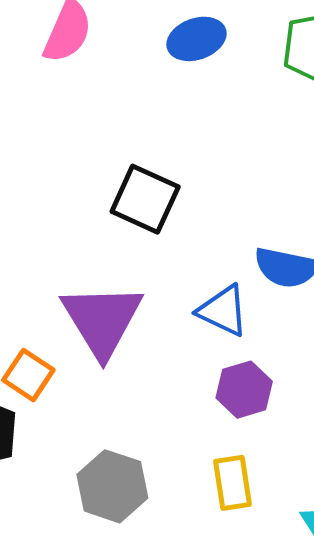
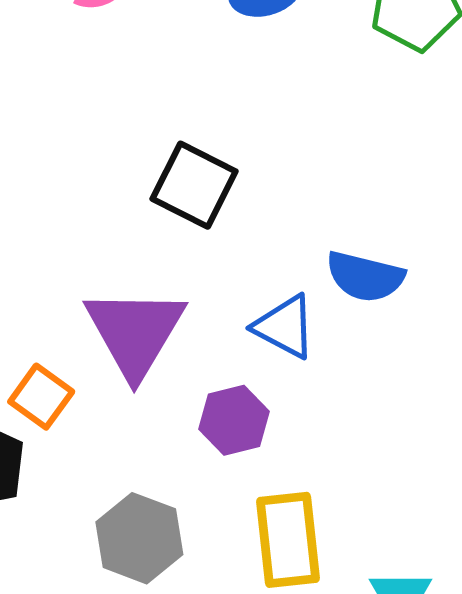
purple hexagon: (244, 390) -> (234, 420), moved
yellow rectangle: (232, 483) -> (288, 540), size x1.4

